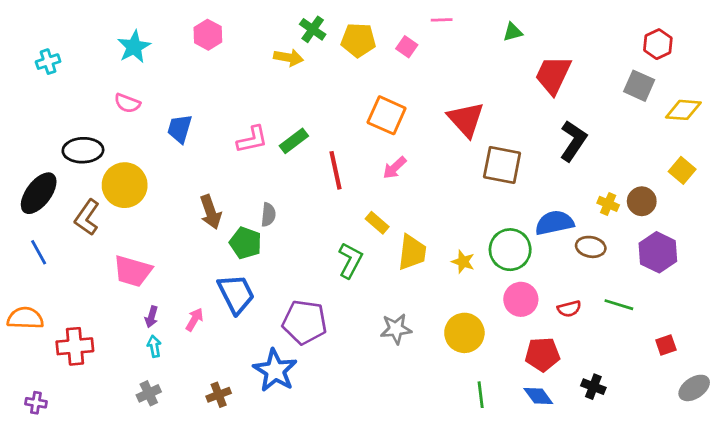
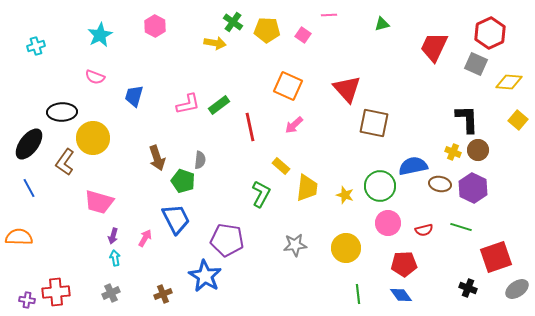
red hexagon: (658, 44) -> (490, 33), size x1.4
red trapezoid: (553, 75) -> (434, 47), moved
black L-shape: (573, 141) -> (467, 119), moved, turned -36
yellow square: (682, 170) -> (518, 120), moved
purple hexagon: (658, 252) -> (473, 188), moved
red square: (666, 345) -> (496, 257), size x2.0
red cross: (75, 346) -> (56, 292), moved
black cross: (593, 387) -> (468, 288), moved

